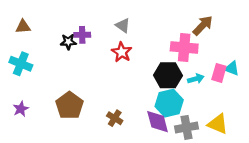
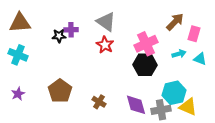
gray triangle: (123, 25) -> (106, 22), size x1.5
brown triangle: (23, 27) -> (20, 23), size x1.6
pink cross: (184, 48) -> (146, 44), moved, turned -30
pink rectangle: (219, 73) -> (194, 34), moved
cyan arrow: (196, 79) -> (179, 54), moved
cyan hexagon: (169, 103) -> (174, 93), moved

